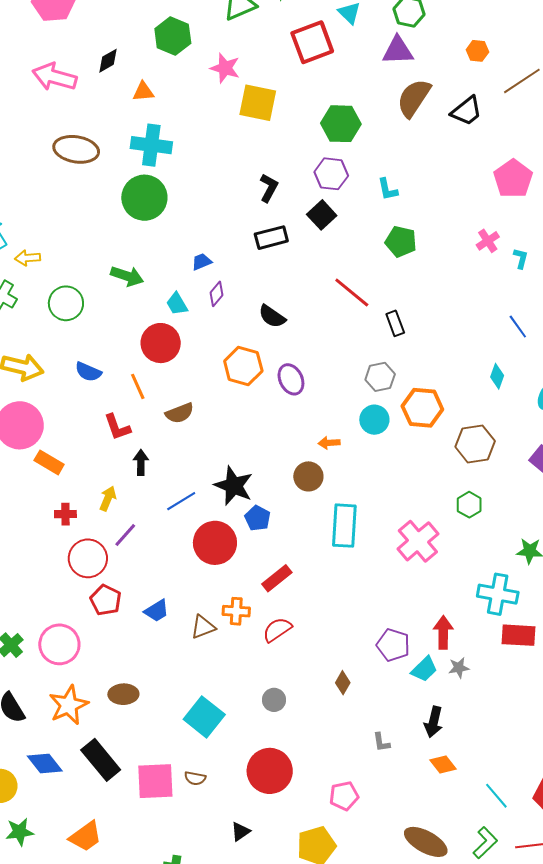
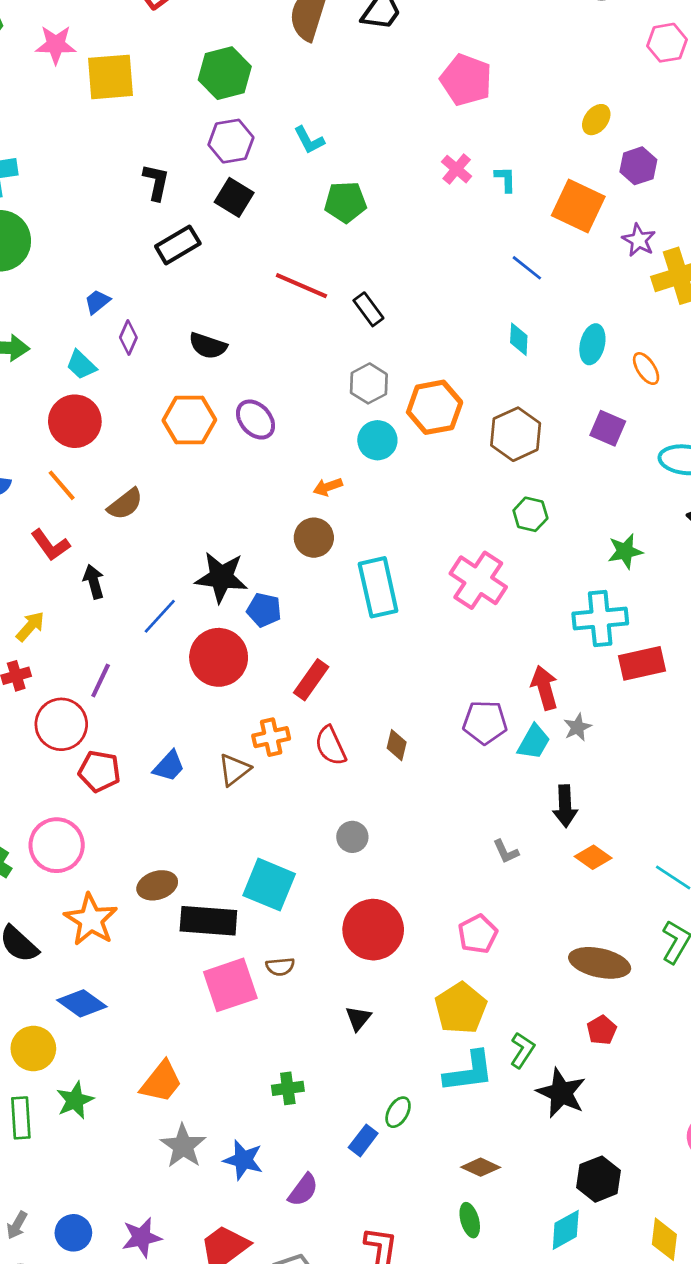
yellow arrow: (108, 498) -> (30, 626), moved, turned 35
red semicircle: (277, 630) -> (330, 746), turned -64
brown diamond: (343, 683) -> (397, 745), moved
black rectangle: (101, 760) -> (208, 921), moved, turned -30

